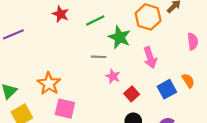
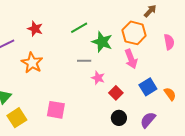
red star: (61, 14) -> (35, 29), moved
orange hexagon: (148, 17) -> (134, 33), moved
orange semicircle: (188, 81) -> (170, 94), moved
orange star: (49, 84) -> (32, 63), moved

